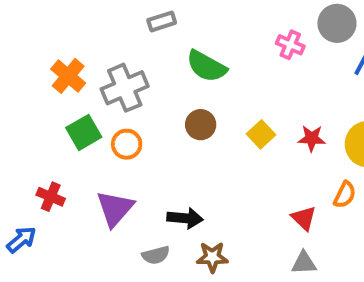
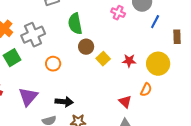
green semicircle: (206, 66) -> (75, 24), turned 50
brown circle: (201, 125) -> (86, 47), moved
orange circle: (127, 144) -> (53, 64), moved

